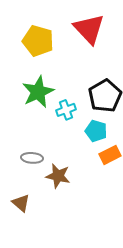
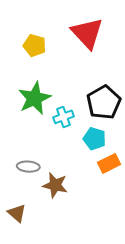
yellow pentagon: (38, 41) -> (34, 46), size x0.7

